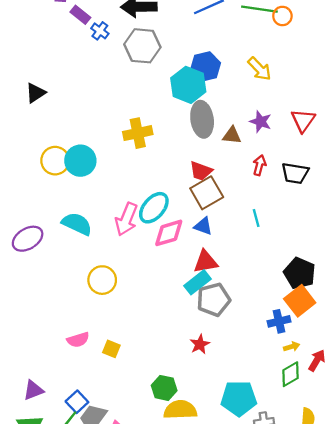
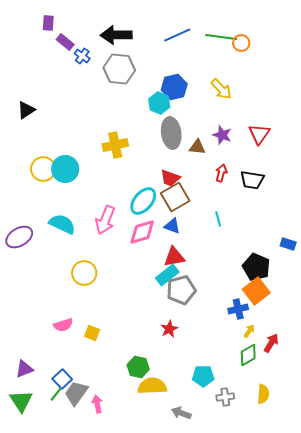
cyan hexagon: (188, 85) -> (159, 103), size x0.7
cyan ellipse: (154, 208) -> (143, 201), moved
yellow arrow: (292, 347) -> (249, 331), turned -40
cyan pentagon: (239, 398) -> (203, 376), size x0.7

